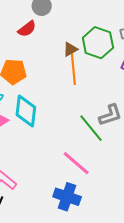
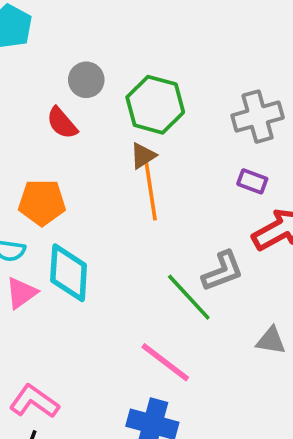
red semicircle: (27, 29) -> (62, 123), turned 90
green hexagon: (98, 43) -> (155, 105), moved

